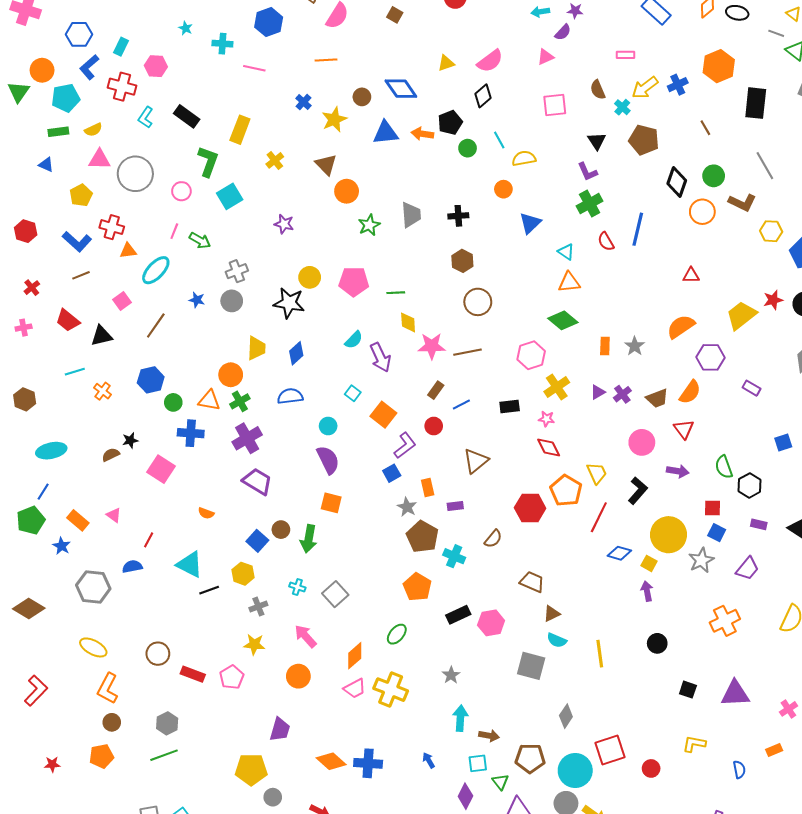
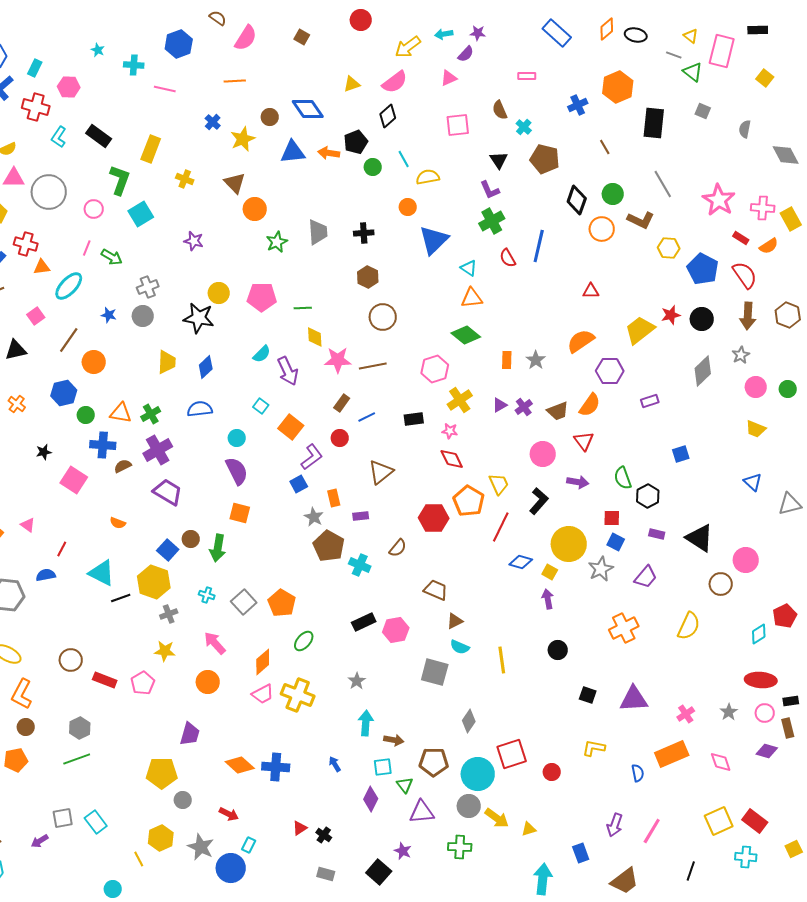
yellow arrow: (645, 88) -> (408, 47), moved
yellow cross: (275, 160) -> (185, 179), turned -30
blue triangle: (530, 223) -> (434, 240), size x1.4
orange circle: (231, 375) -> (94, 362), moved
purple rectangle: (752, 388) -> (650, 401), turned -48
brown semicircle: (111, 455) -> (123, 466), moved
yellow hexagon: (243, 574) -> (154, 582), size x1.5
orange pentagon: (417, 587) -> (282, 603), moved
orange rectangle: (774, 750) -> (672, 754), size x2.0

